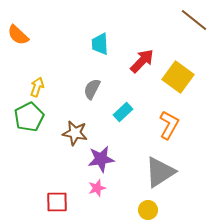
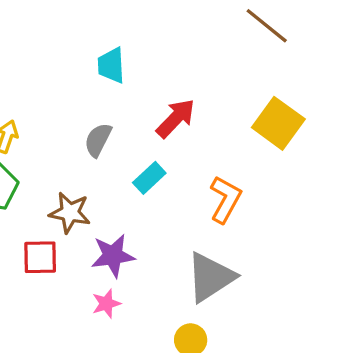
red arrow: (142, 61) -> (176, 118), moved
yellow square: (178, 77) -> (278, 123), moved
red square: (57, 202) -> (40, 257), moved

